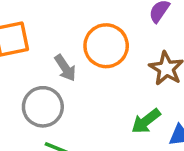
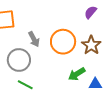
orange circle: (106, 46) -> (63, 42), moved

